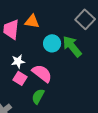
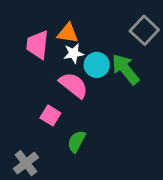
white star: (18, 61) -> (74, 53), moved
pink semicircle: (42, 73) -> (74, 85), moved

